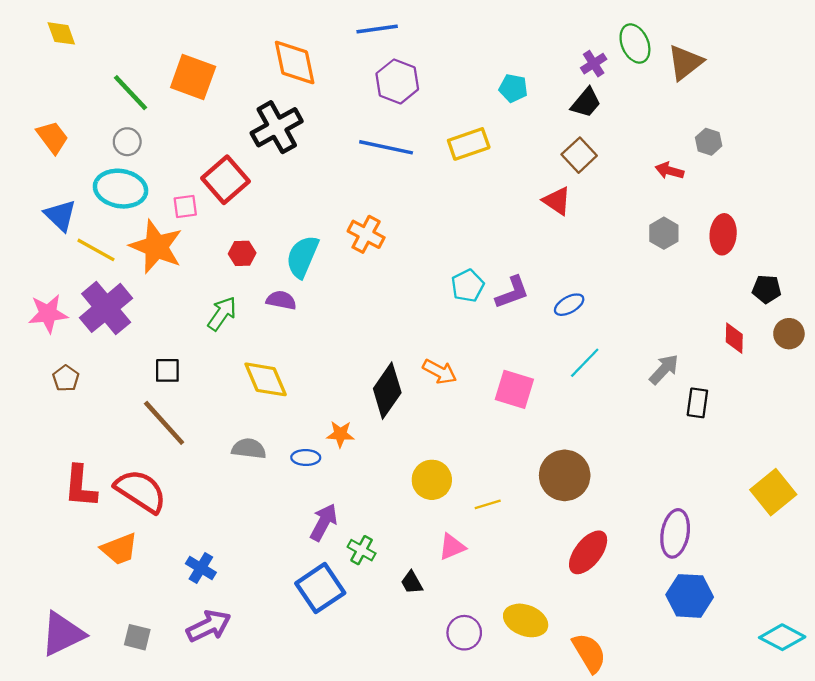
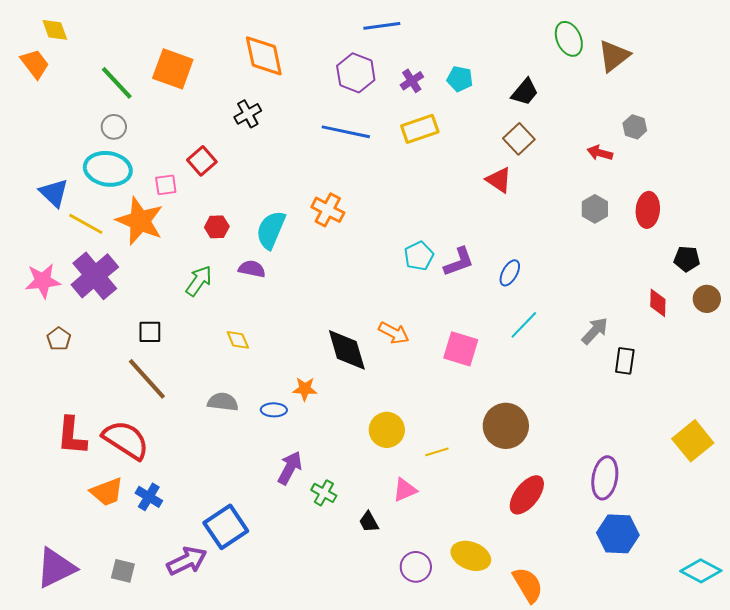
blue line: (377, 29) -> (382, 26), moved
purple cross: (594, 64) -> (412, 81), moved
black cross: (277, 127) -> (248, 114), size x0.6
orange trapezoid: (52, 137) -> (35, 64), moved
red square: (225, 180) -> (202, 161), size x0.7
blue ellipse: (569, 305) -> (510, 273), turned -32
yellow diamond: (266, 379) -> (238, 340), size x0.6
black diamond: (387, 391) -> (347, 350), turned -51
blue cross: (201, 568) -> (149, 497), moved
blue square: (320, 588) -> (226, 527), moved

